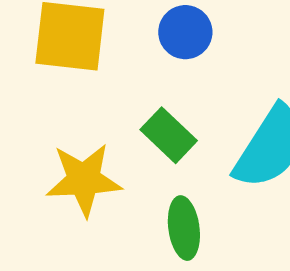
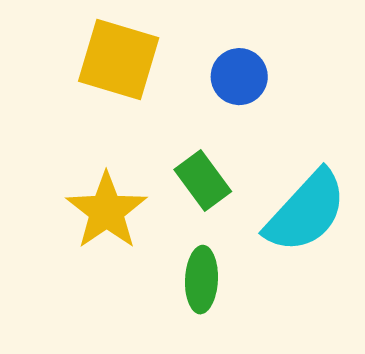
yellow star: (84, 180) -> (106, 211), turned 30

